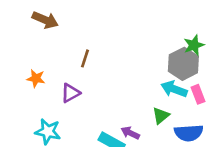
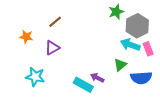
green star: (194, 45) -> (116, 12), moved
brown line: (85, 58) -> (55, 22), moved, turned 32

